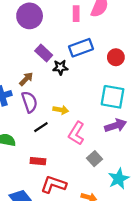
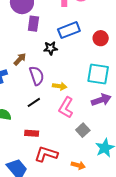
purple rectangle: (44, 53) -> (33, 24), moved, turned 56
purple semicircle: (29, 102) -> (37, 76), moved
yellow arrow: (61, 110) -> (60, 86), moved

